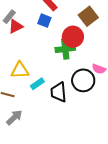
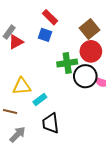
red circle: (73, 37) -> (91, 51), moved
black circle: (83, 80) -> (85, 76), moved
black trapezoid: (59, 92) -> (51, 123), moved

